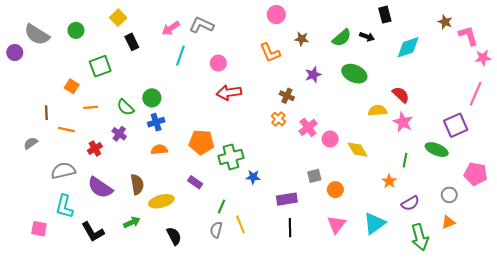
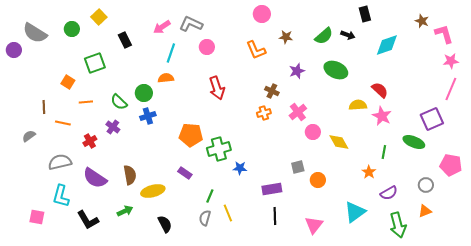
yellow square: (118, 18) -> (99, 17), moved
pink star: (483, 58) -> (451, 61), moved
pink circle: (218, 63) -> (207, 47), moved
red arrow: (229, 93) -> (217, 88), turned -100
orange cross: (278, 119) -> (264, 113), turned 32
pink cross: (308, 127) -> (298, 112), moved
orange semicircle: (159, 150) -> (166, 78), moved
pink triangle: (336, 224) -> (314, 225), moved

